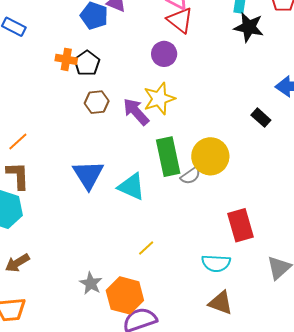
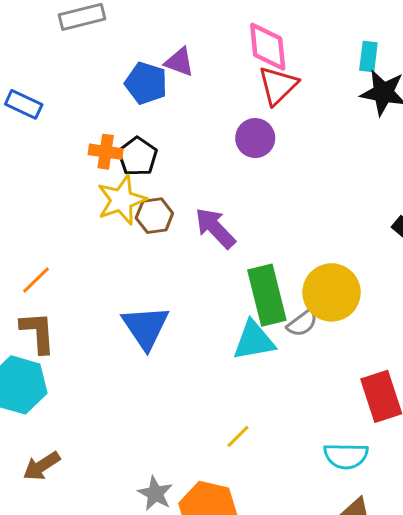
red triangle: (180, 20) -> (278, 86), turned 40
yellow star: (159, 99) -> (121, 200), moved
cyan triangle: (131, 187) -> (254, 341), moved, turned -32

